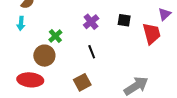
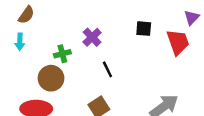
purple cross: (91, 22) -> (92, 37), moved
green cross: (55, 36) -> (62, 54), turned 32

